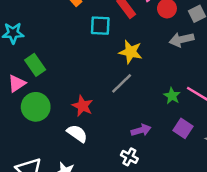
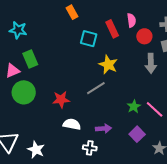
gray arrow: (182, 40) -> (151, 63), turned -90
red star: (83, 106) -> (61, 100), turned 30
white semicircle: (77, 133) -> (72, 124), moved, turned -36
white cross: (129, 157) -> (90, 148), turned -32

